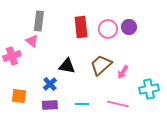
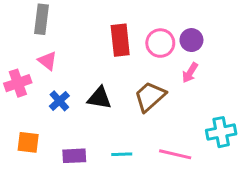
gray rectangle: (39, 21) -> (42, 19), moved
pink arrow: (123, 72) -> (190, 73), moved
blue cross: (50, 84) -> (59, 101), moved

